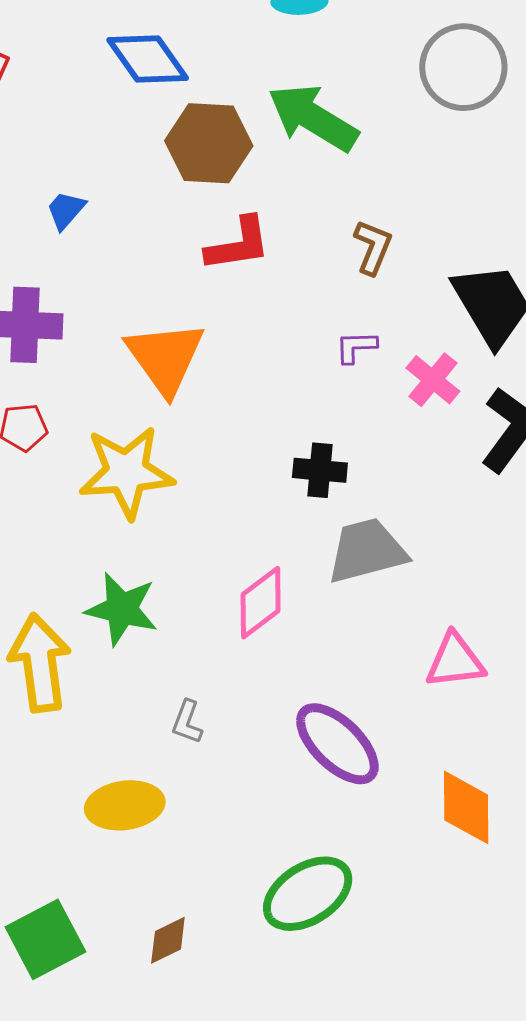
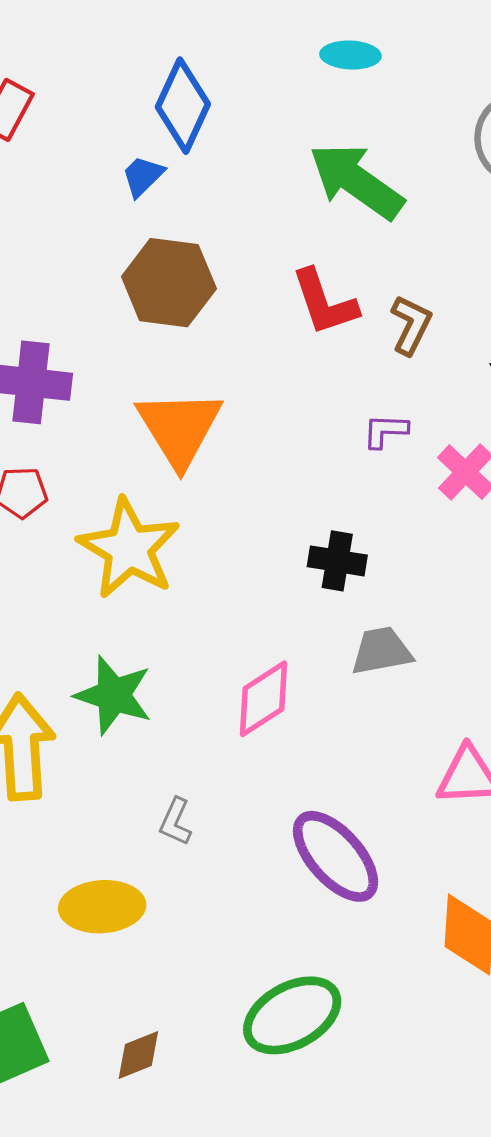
blue diamond: (148, 59) -> (183, 106), turned 56
brown hexagon: (209, 143) -> (169, 283), moved
blue trapezoid: (66, 210) -> (143, 176), moved
red L-shape: (238, 244) -> (324, 302), moved, turned 76
yellow star: (126, 472) -> (129, 548), turned 30
gray trapezoid: (367, 551) -> (382, 651), size x0.7

